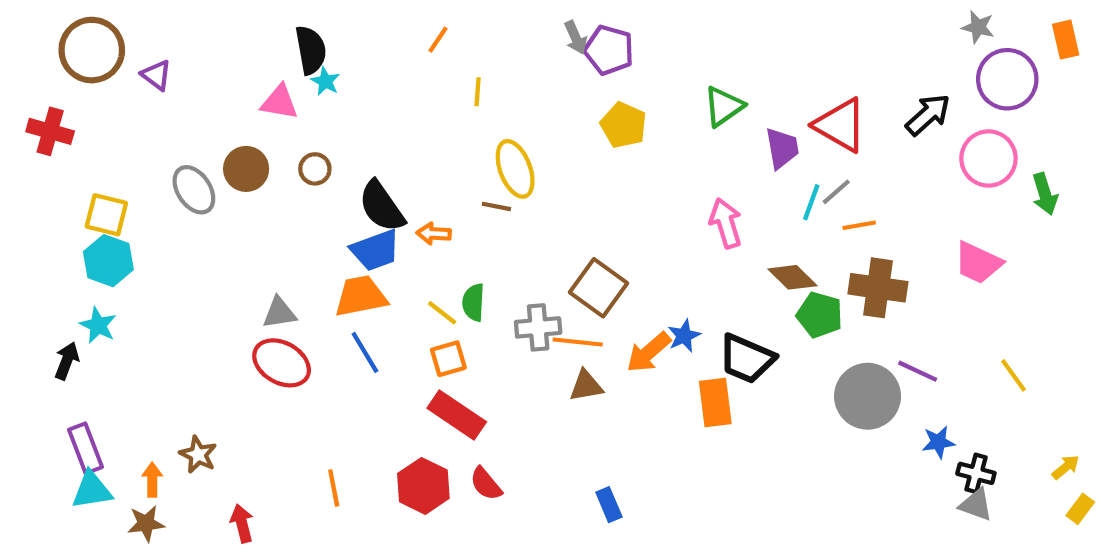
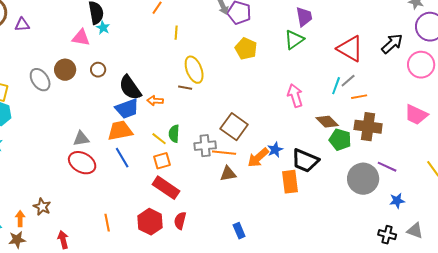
purple triangle: (156, 75) -> (22, 25), turned -42
purple trapezoid: (782, 148) -> (304, 17), moved
black cross: (976, 473) -> (387, 235), moved
red semicircle: (486, 484) -> (180, 221), turned 54

